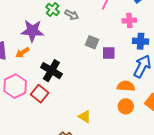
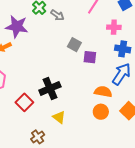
black cross: (51, 71) -> (50, 88), moved, turned 30
red square: (40, 94) -> (24, 102), moved

